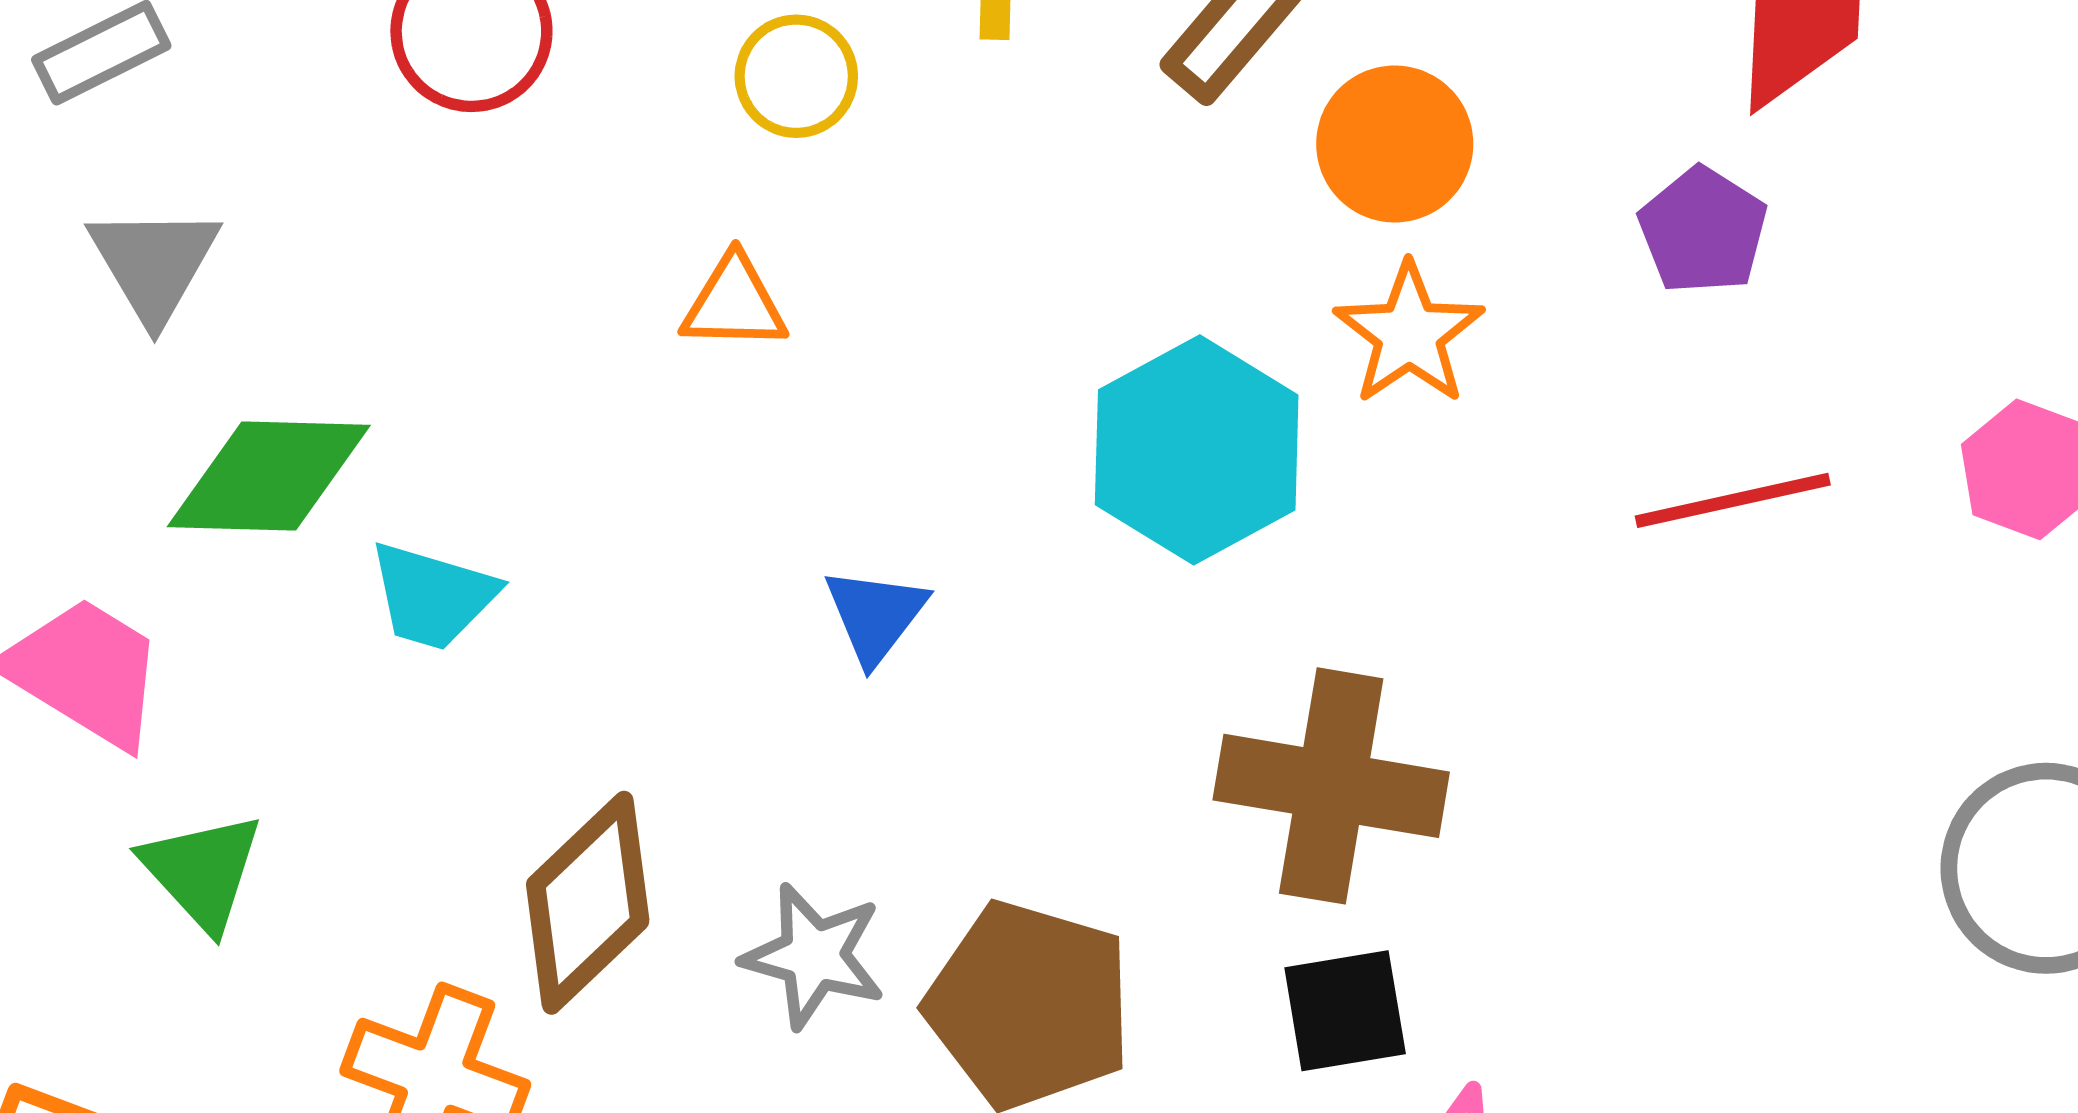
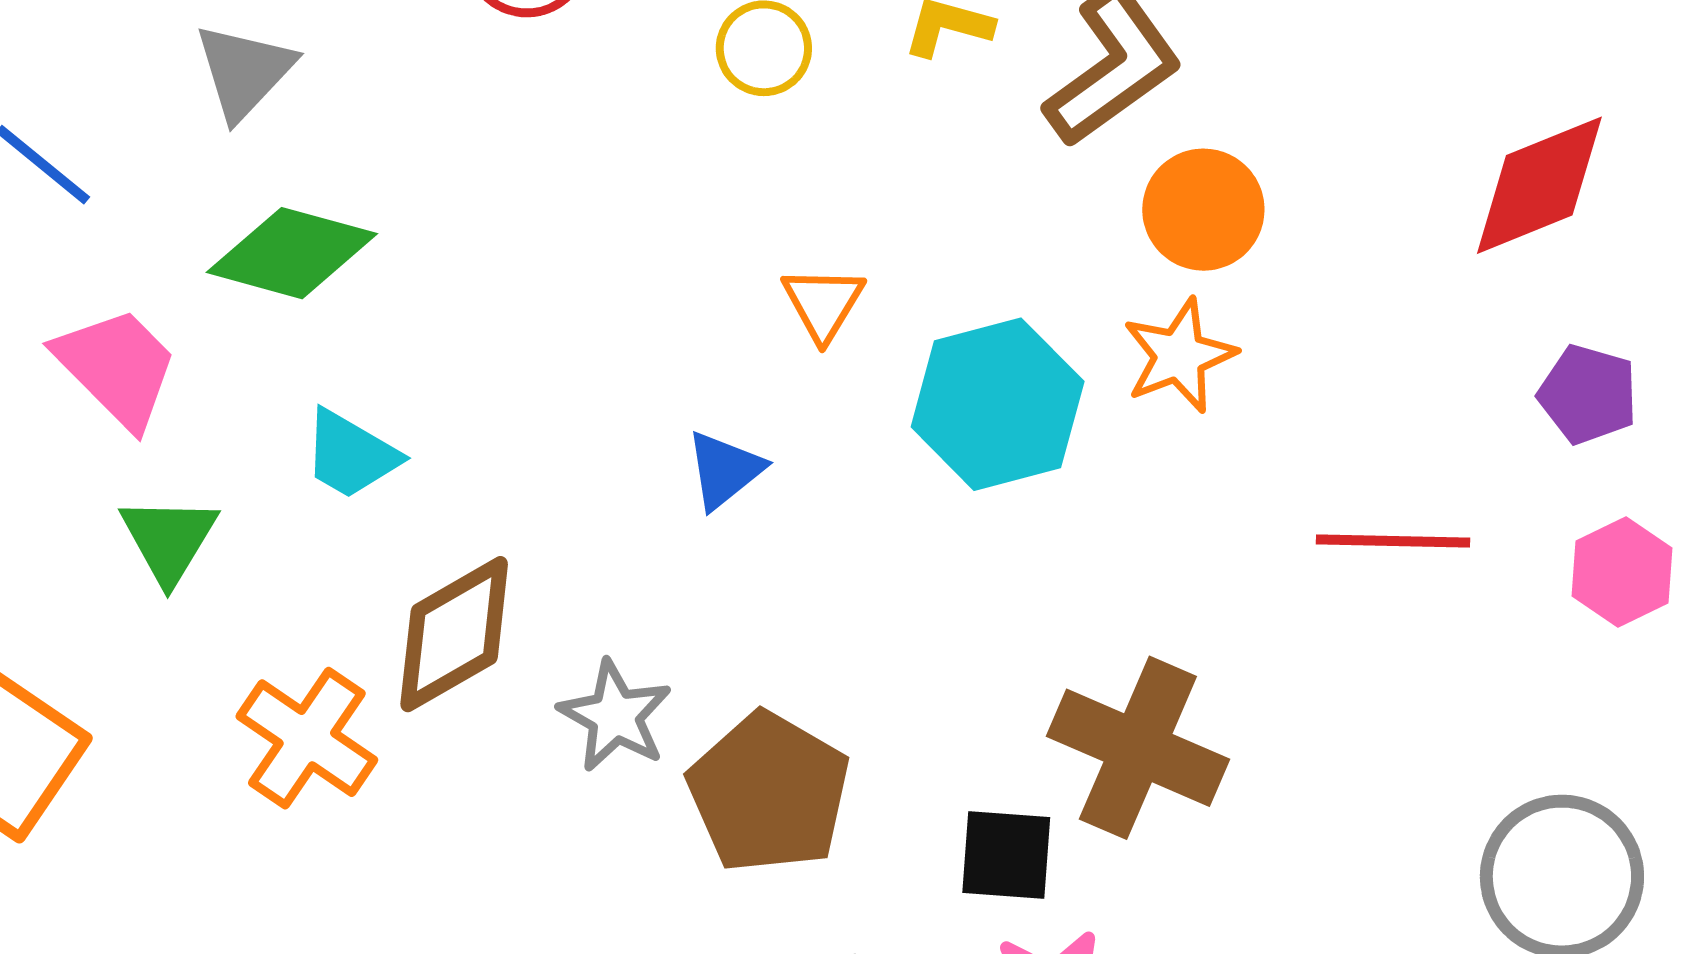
purple pentagon: (1703, 231) -> (1588, 394), moved, turned -30
orange triangle: (734, 303) -> (823, 303), moved, turned 46
cyan trapezoid: (433, 596) -> (351, 454), moved
brown cross: (1331, 786) -> (1138, 748), moved

